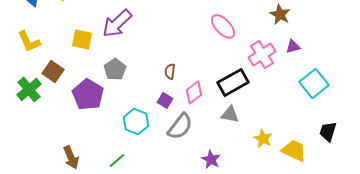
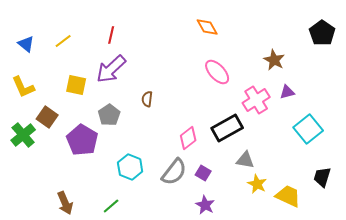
brown semicircle: (170, 71) -> (147, 99), moved
purple square: (165, 100) -> (203, 173), moved
gray triangle: (230, 114) -> (245, 160), moved

